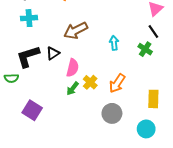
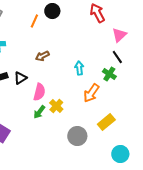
brown arrow: (76, 30) -> (42, 56), size x0.6
orange arrow: (117, 83) -> (91, 93), moved
yellow rectangle: (153, 99) -> (106, 122), moved, turned 48
cyan circle: (146, 129) -> (120, 154), moved

